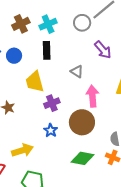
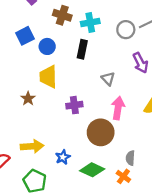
brown cross: (21, 24) -> (62, 15), turned 30
yellow trapezoid: (35, 82) -> (48, 77), moved
blue star: (51, 130) -> (63, 157), moved

